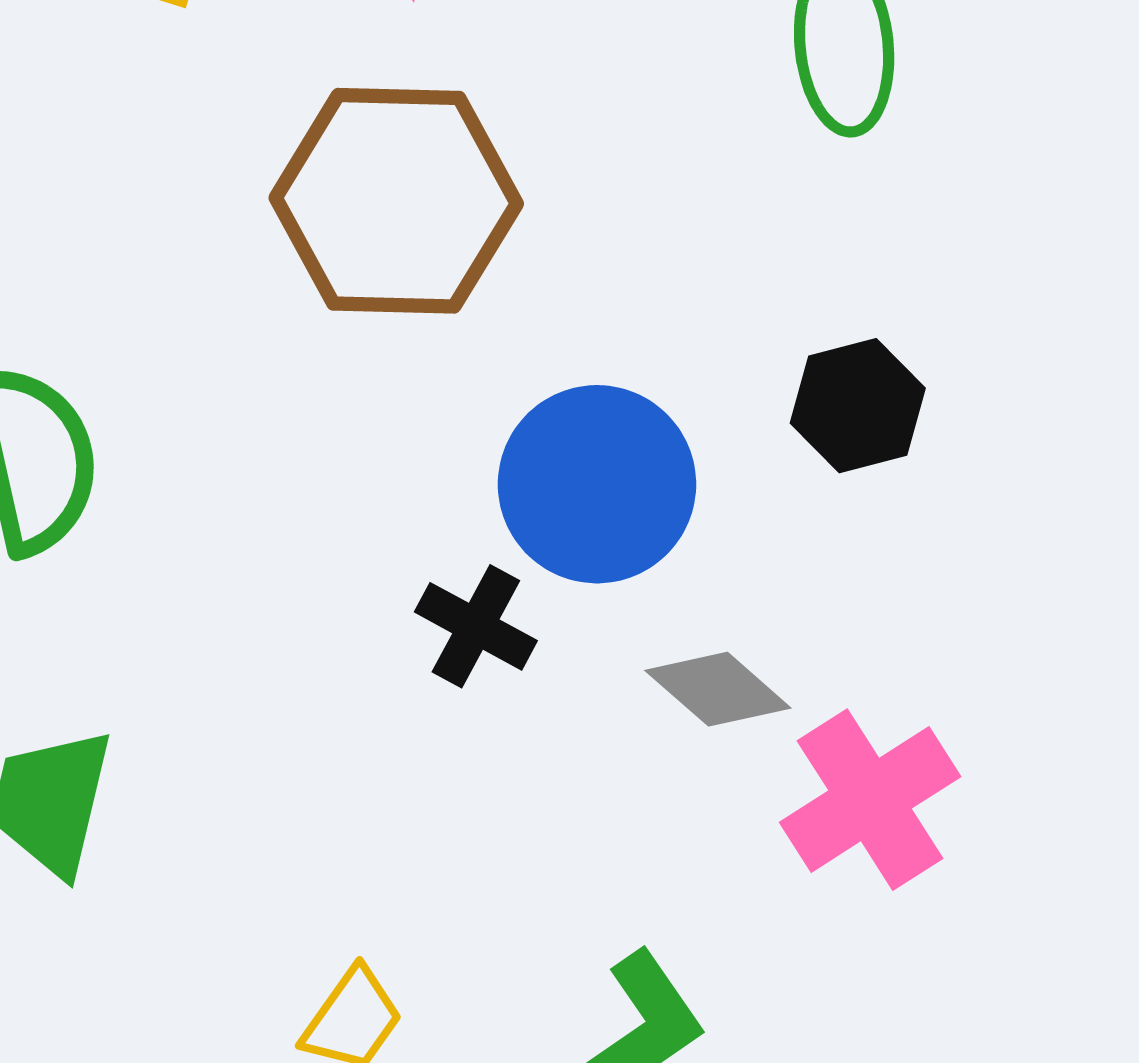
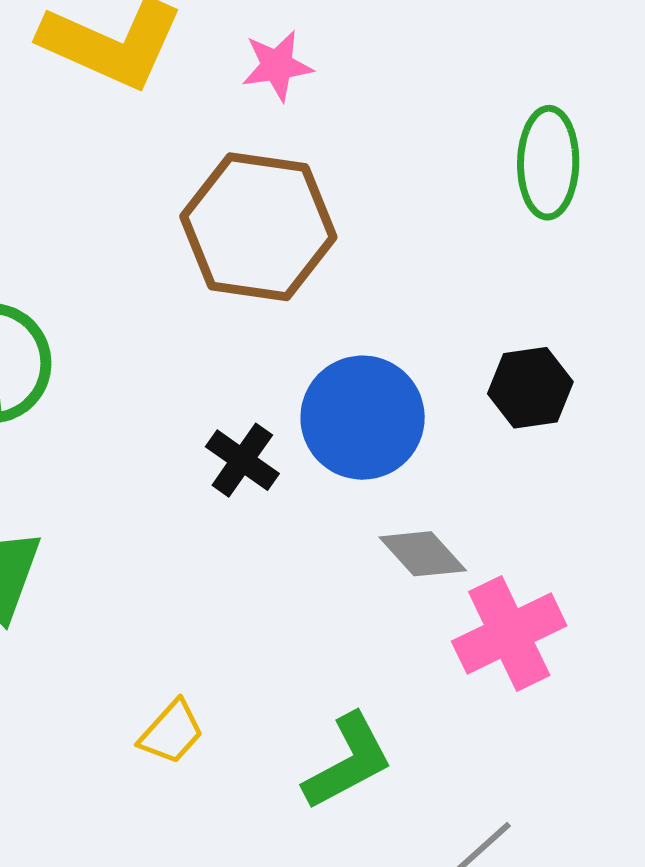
black cross: (476, 626) -> (242, 460), moved

